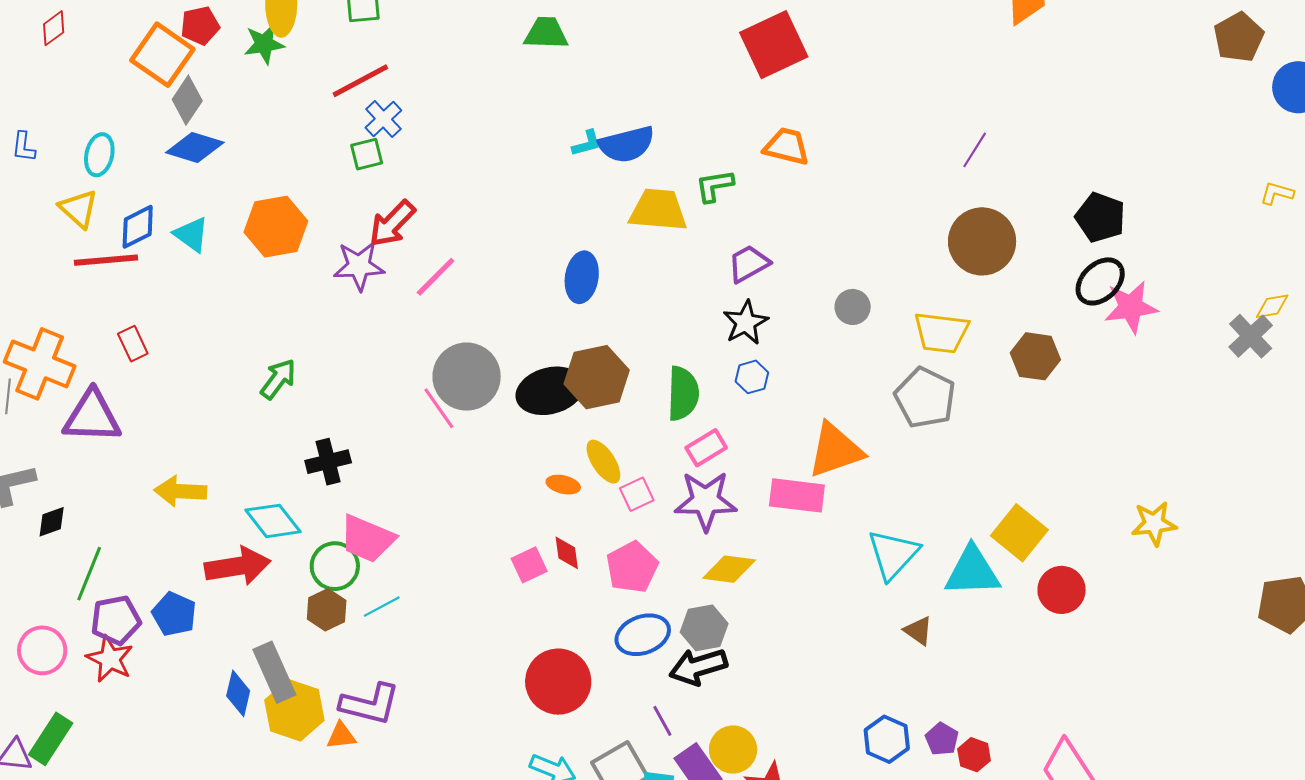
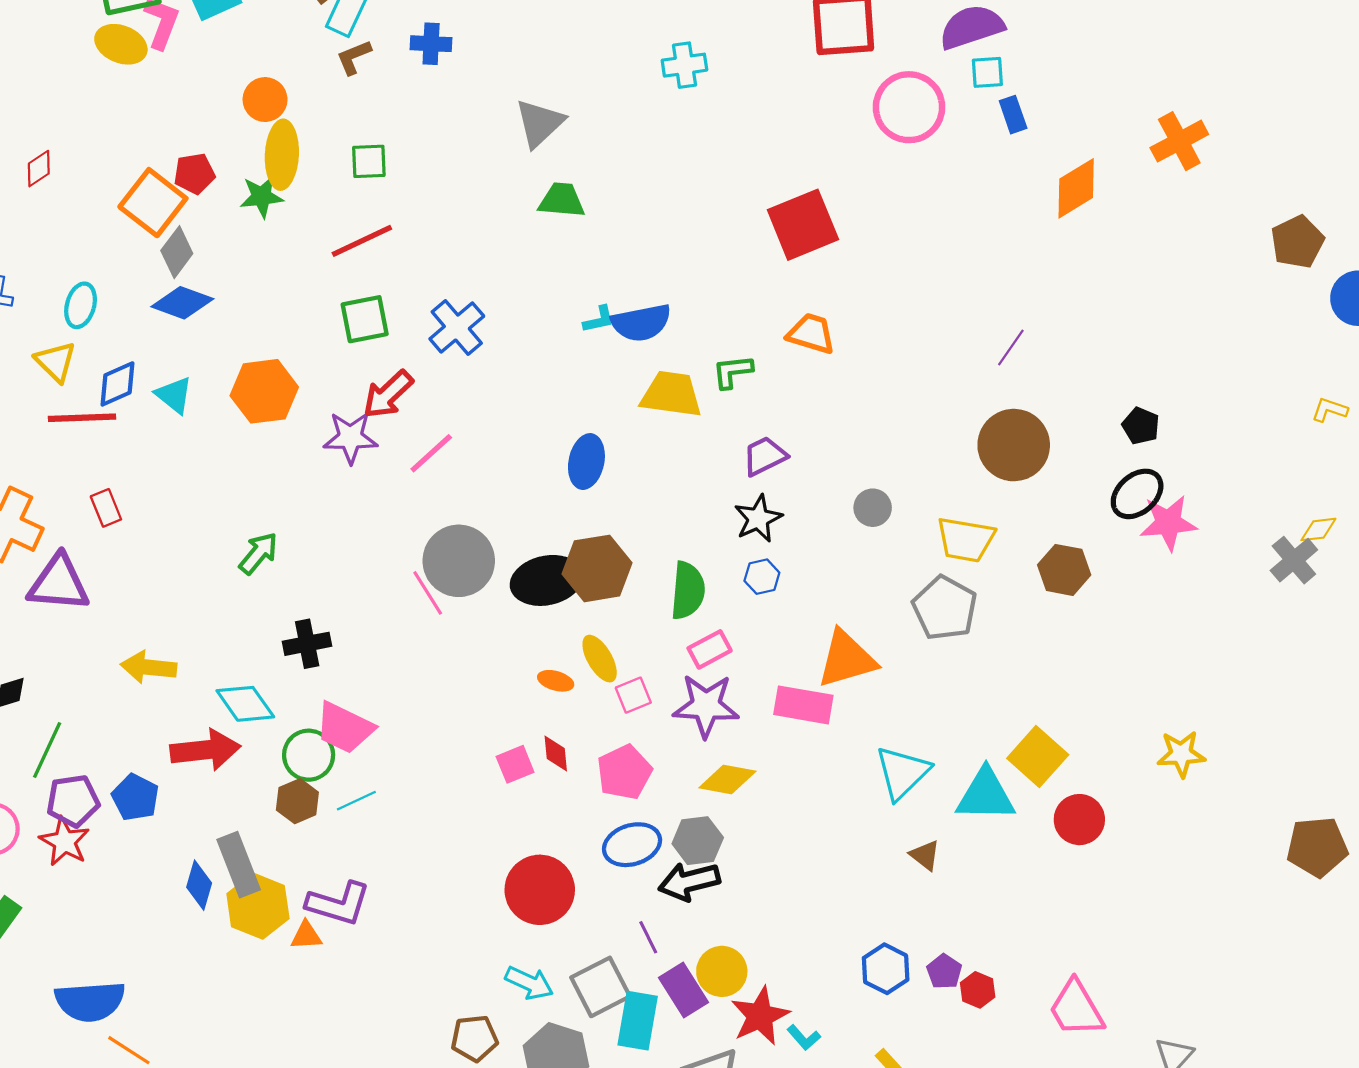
blue cross: (383, 119) -> (457, 328), moved, size x1.4
green square: (367, 154) -> (365, 319), size x1.4
black pentagon: (1100, 217) -> (1141, 426), size x0.7

